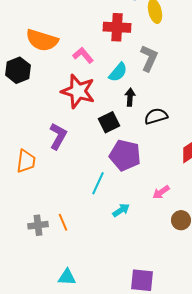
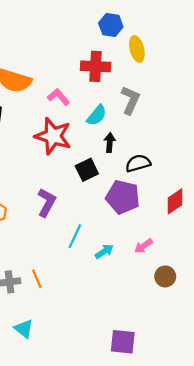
purple L-shape: (58, 136) -> (47, 202), moved
purple pentagon: (125, 155) -> (123, 197), moved
cyan arrow: (121, 210) -> (104, 251), moved
cyan triangle: (67, 277) -> (24, 329), moved, turned 36

